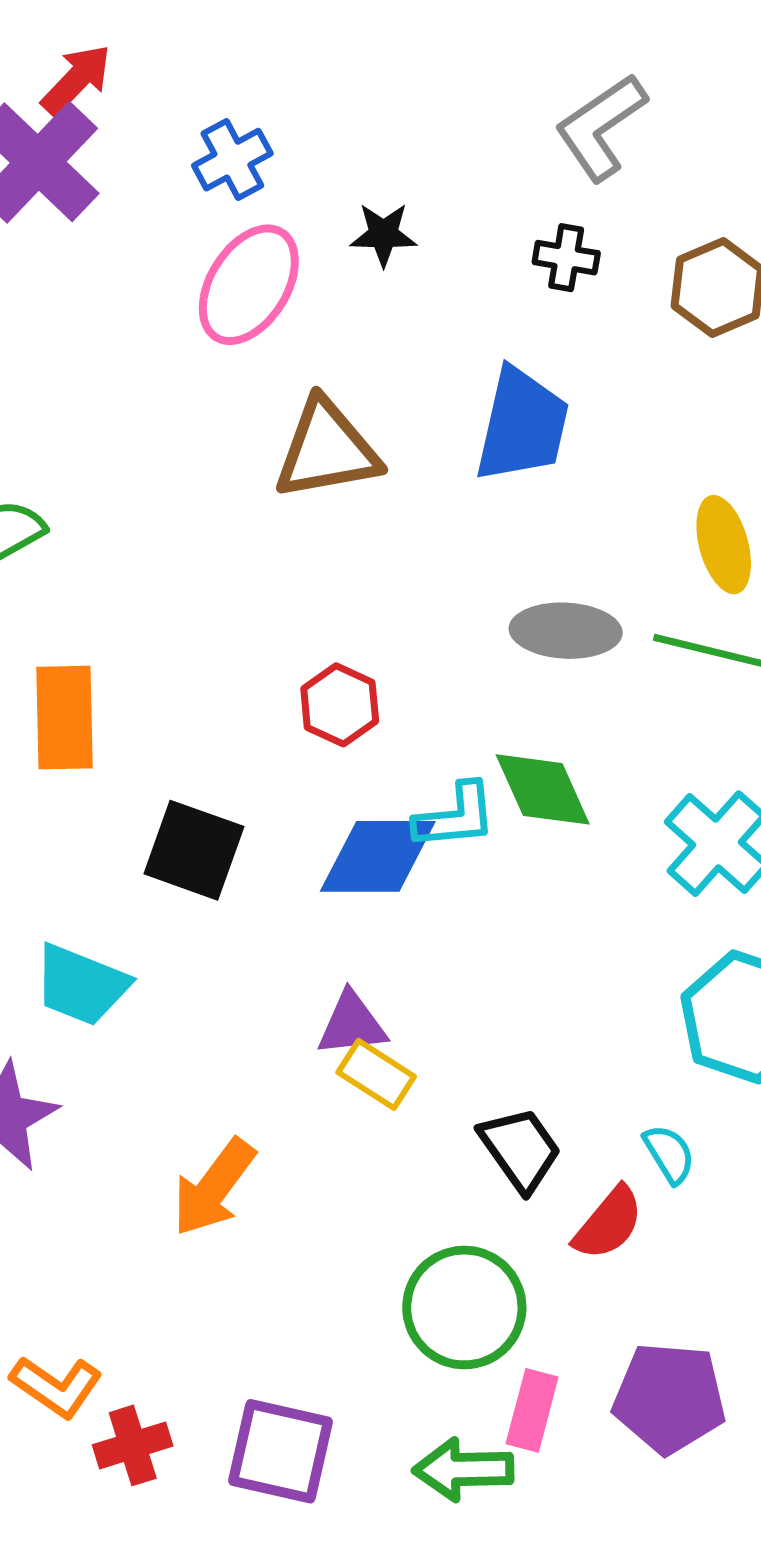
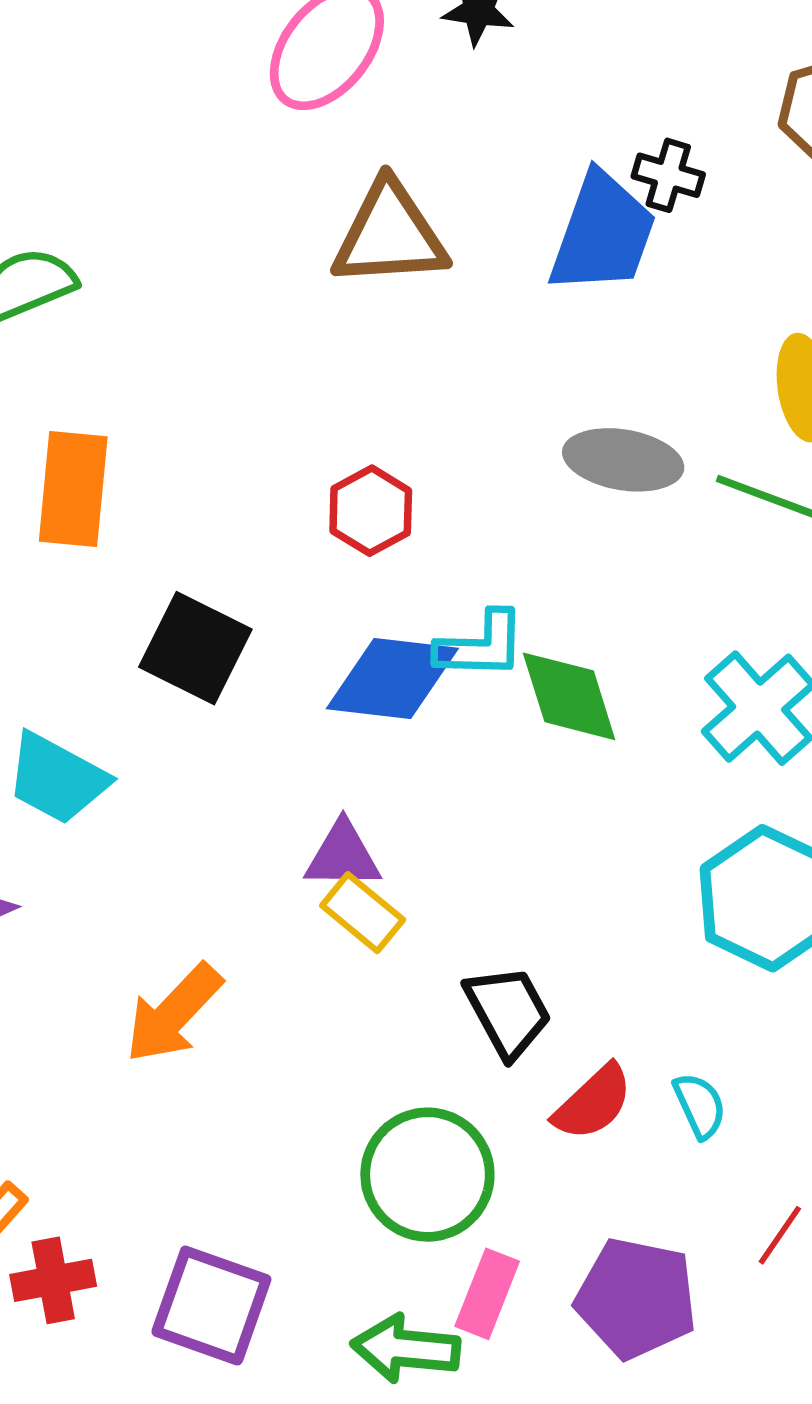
black cross: (566, 258) -> (668, 175), moved
green diamond: (543, 789) -> (569, 696), moved
cyan semicircle: (669, 1154) -> (700, 1106), moved

